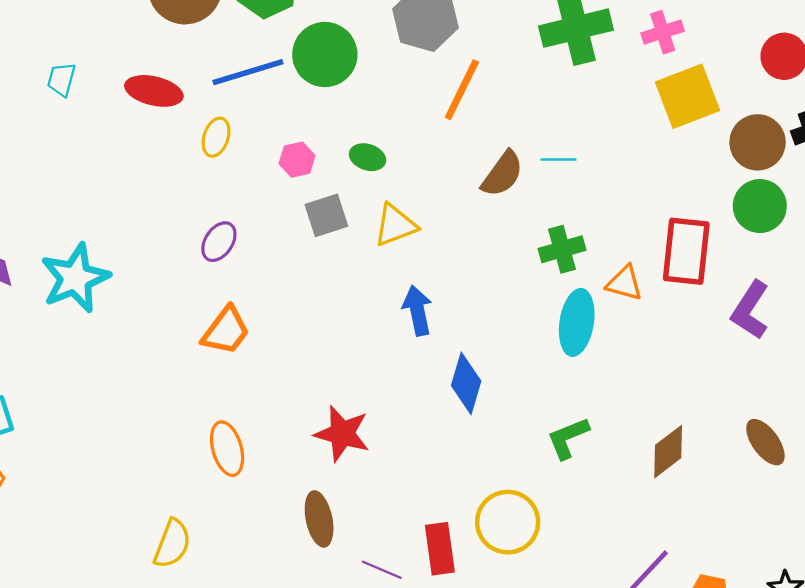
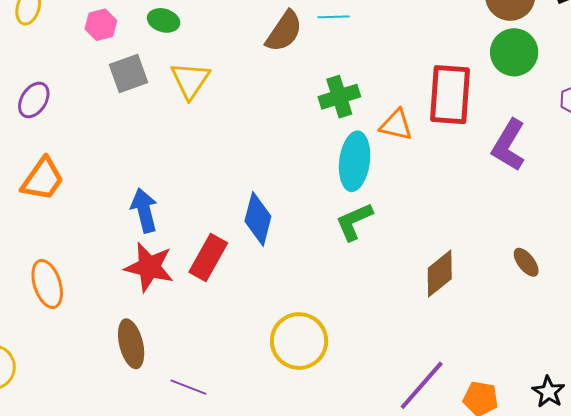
yellow triangle: (395, 225) -> (190, 80), turned -33
blue arrow: (417, 311) -> (144, 210), moved
green L-shape: (568, 438) -> (354, 222), moved
brown ellipse: (765, 442) -> (526, 262), size x0.7
red rectangle: (440, 549) -> (208, 257), moved, turned 39

